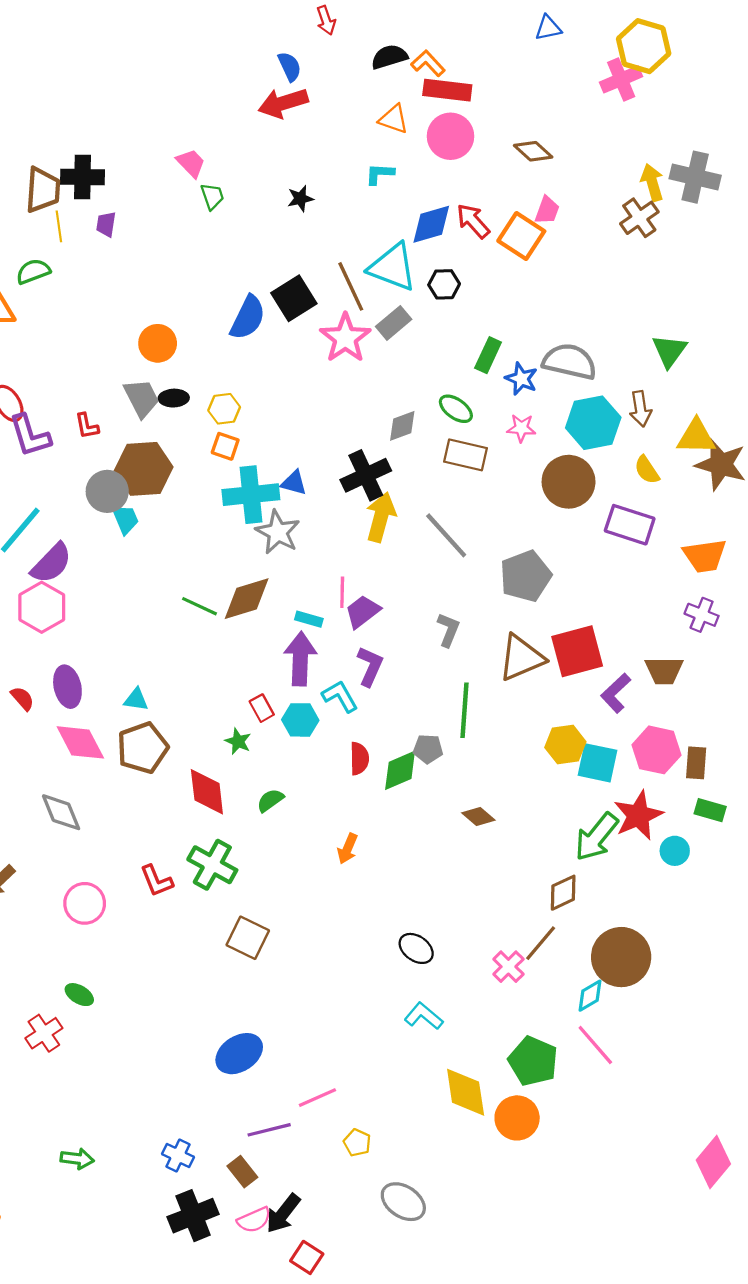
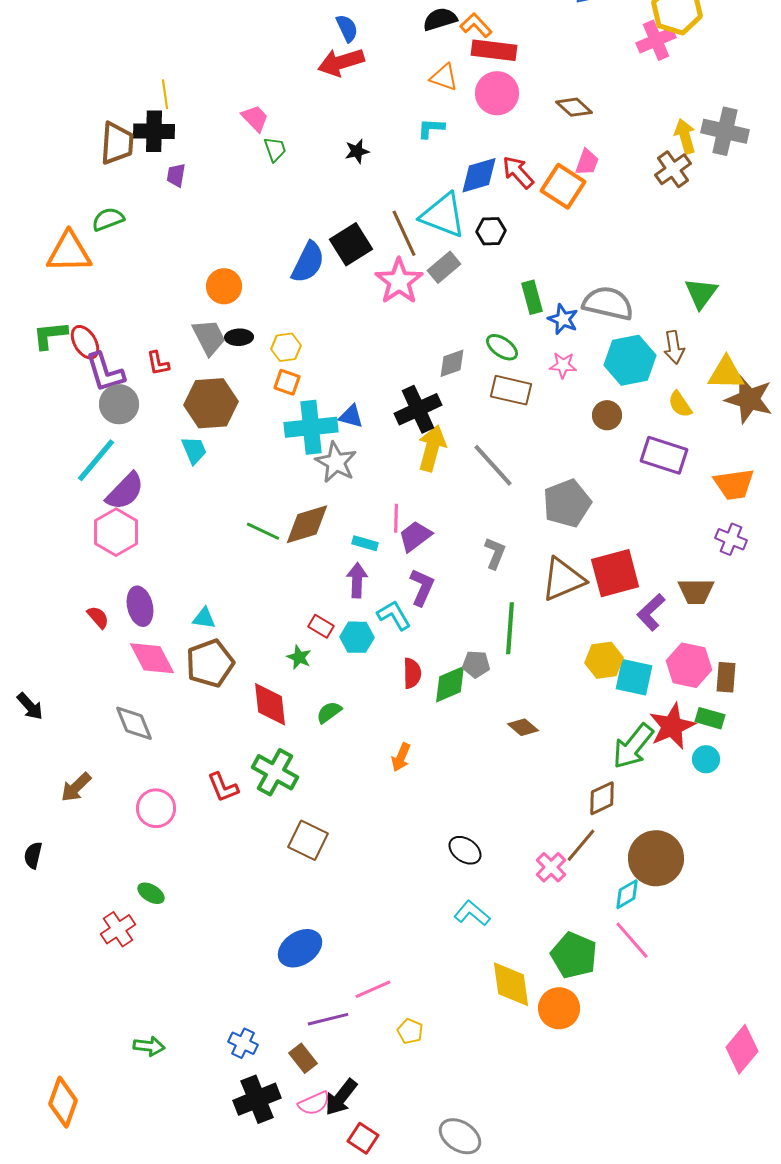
yellow line: (59, 226) -> (165, 94), moved
green rectangle: (488, 355) -> (532, 297), turned -40
brown circle: (569, 482) -> (607, 415), size x0.6
gray circle: (107, 491) -> (119, 404), moved
purple arrow: (300, 659) -> (357, 580), size x0.7
red rectangle: (262, 708) -> (321, 626), turned -30
green rectangle: (710, 810) -> (710, 718), moved
gray ellipse: (403, 1202) -> (460, 1136), moved

